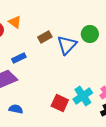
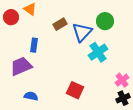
blue rectangle: (19, 58) -> (34, 45), turned -56
cyan cross: (83, 96) -> (98, 52), moved

